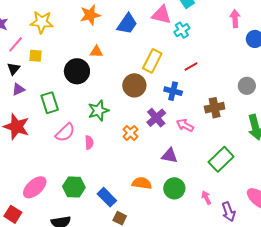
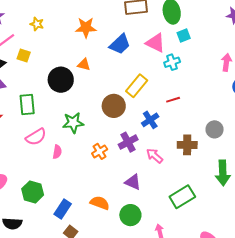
yellow star: (42, 22) -> (37, 24), size x0.6
gray circle: (247, 86) -> (215, 129), moved
blue cross: (173, 91) -> (150, 120), turned 30
blue rectangle: (107, 197) -> (63, 209), turned 66

